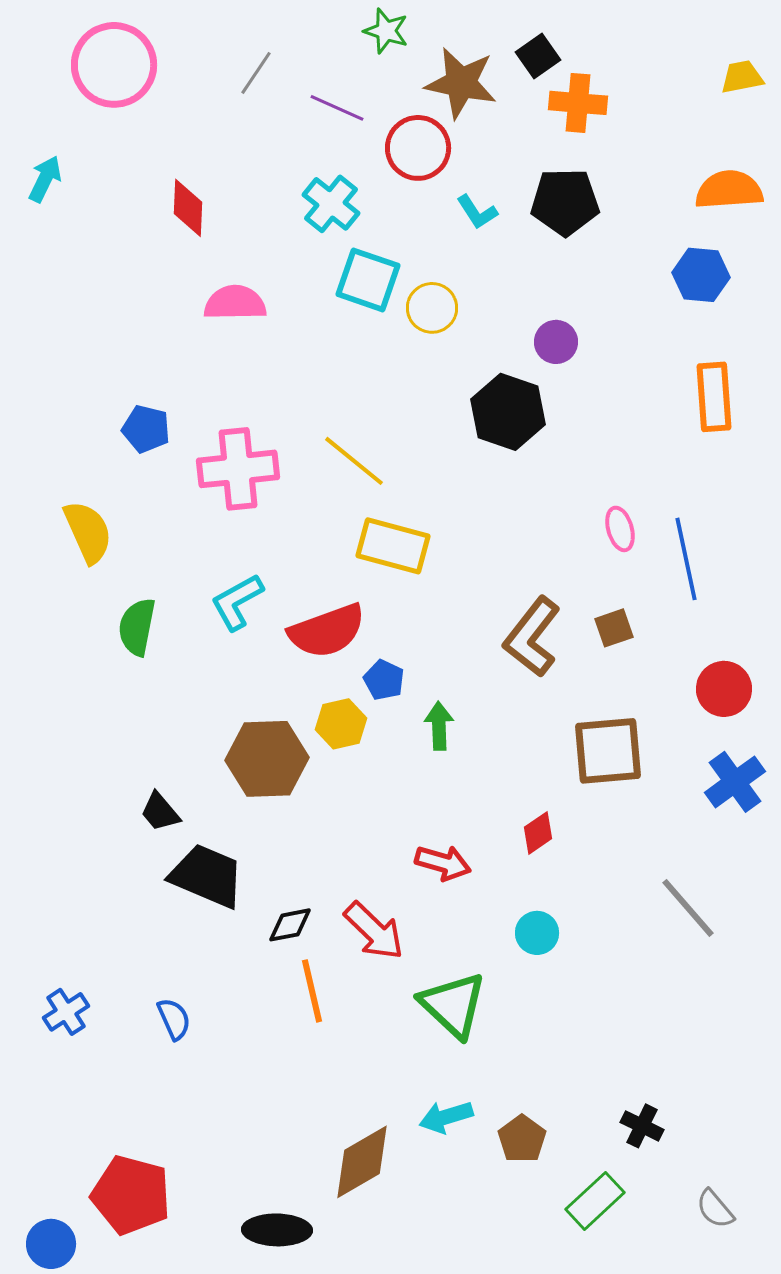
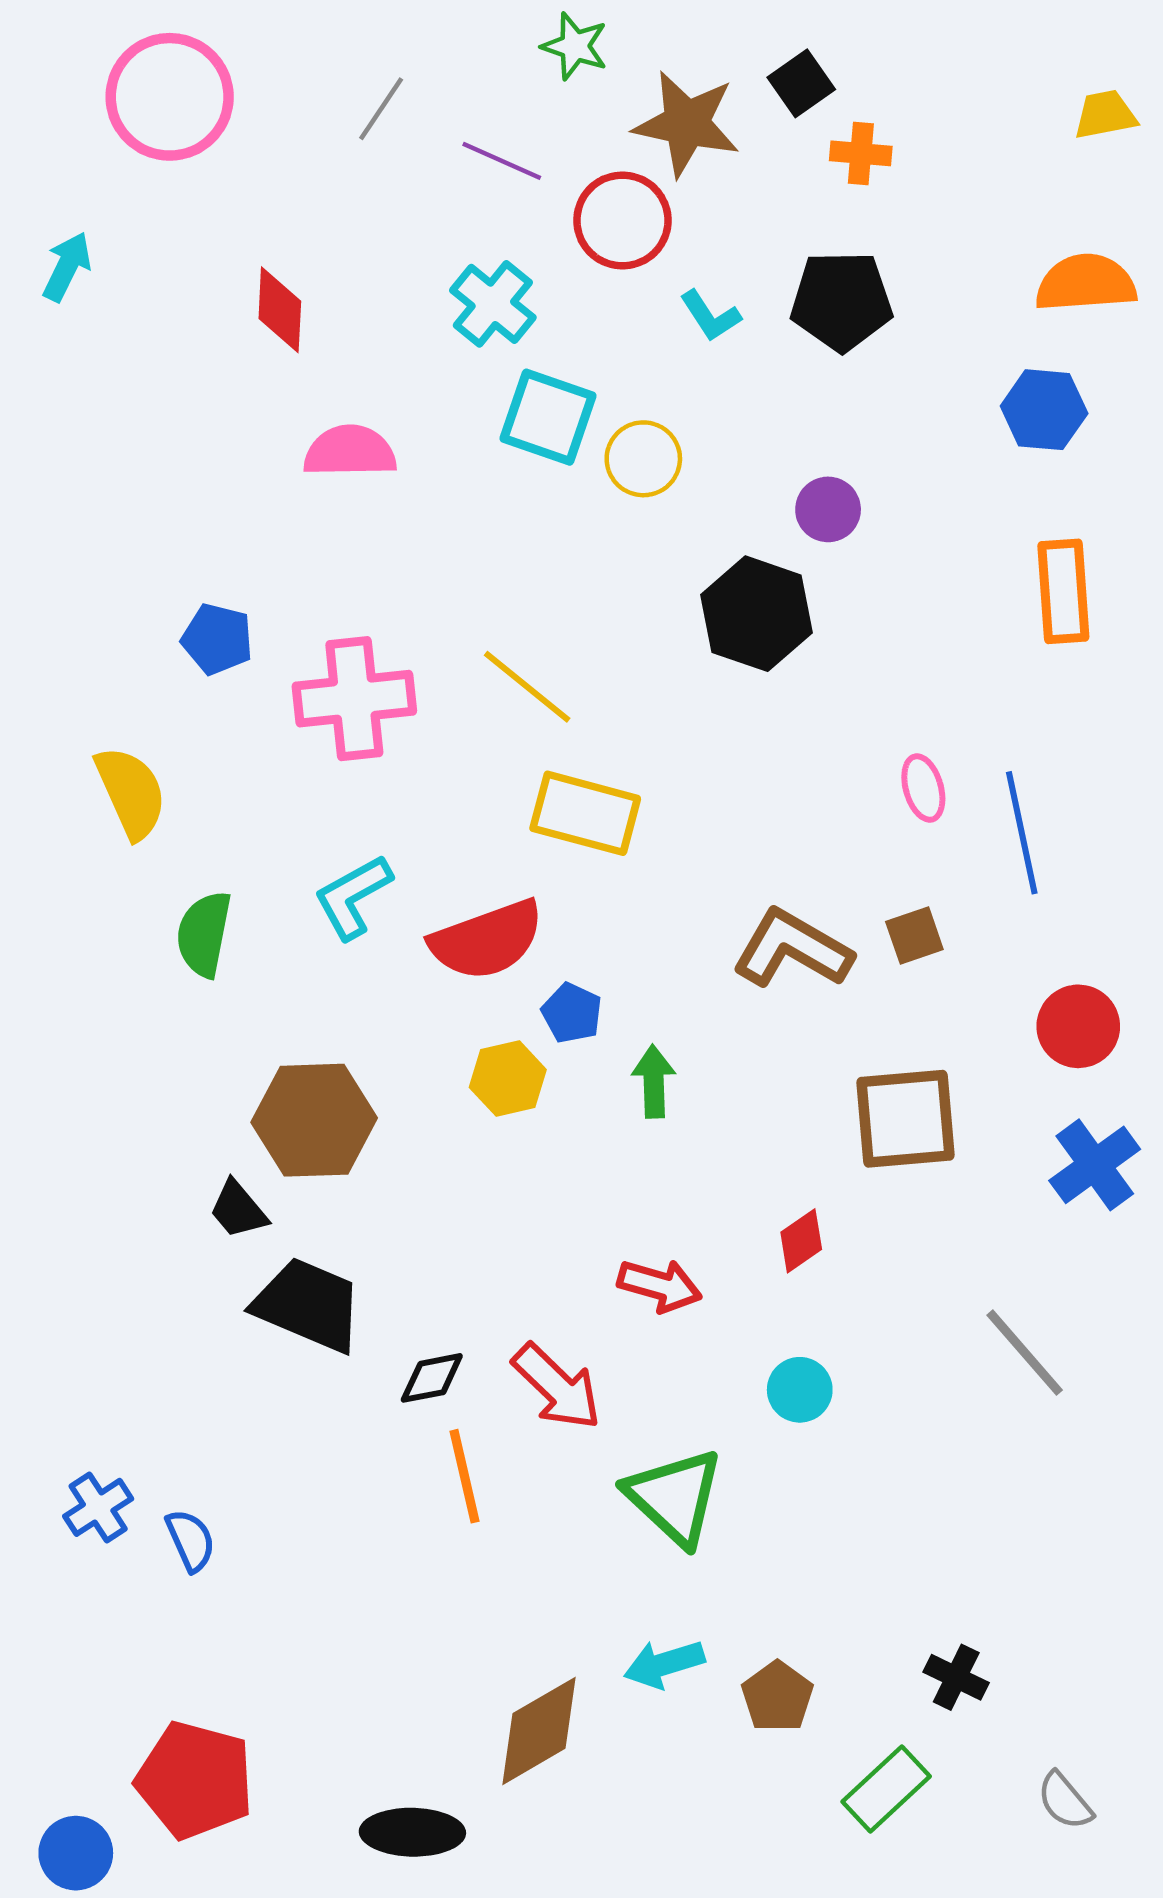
orange cross: (578, 103) -> (861, 153), size x0.7
brown L-shape: (532, 637) -> (792, 949), turned 82
brown hexagon: (267, 759) -> (314, 1120), moved
blue semicircle: (174, 1019) -> (190, 1540), moved

